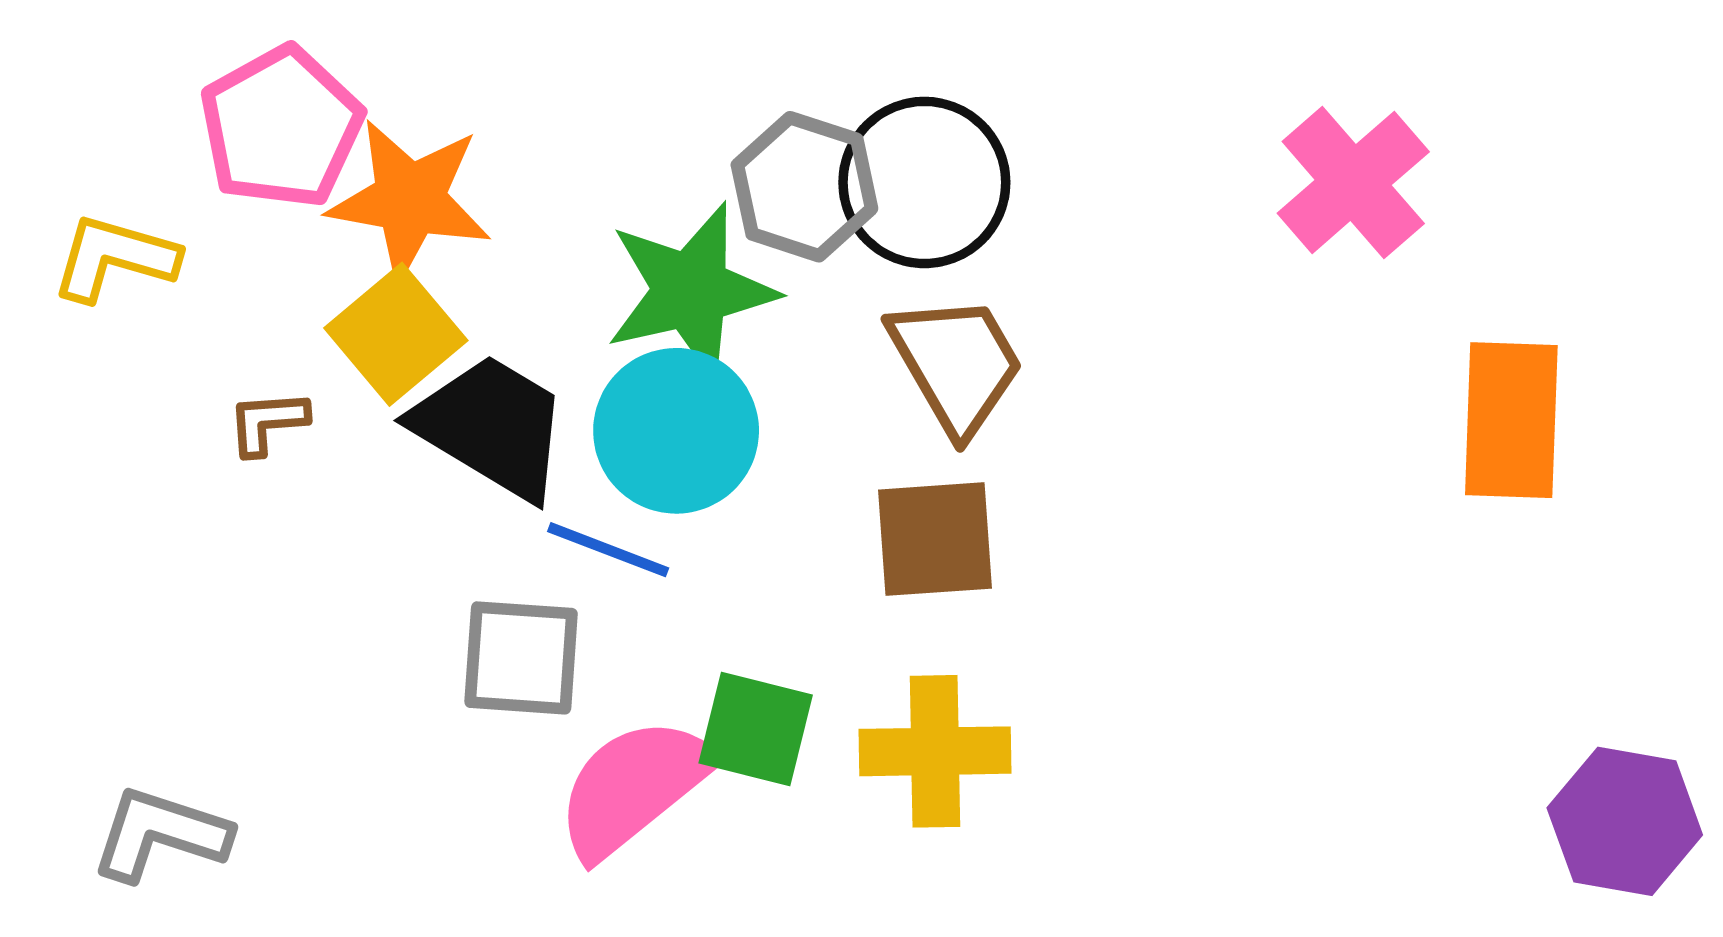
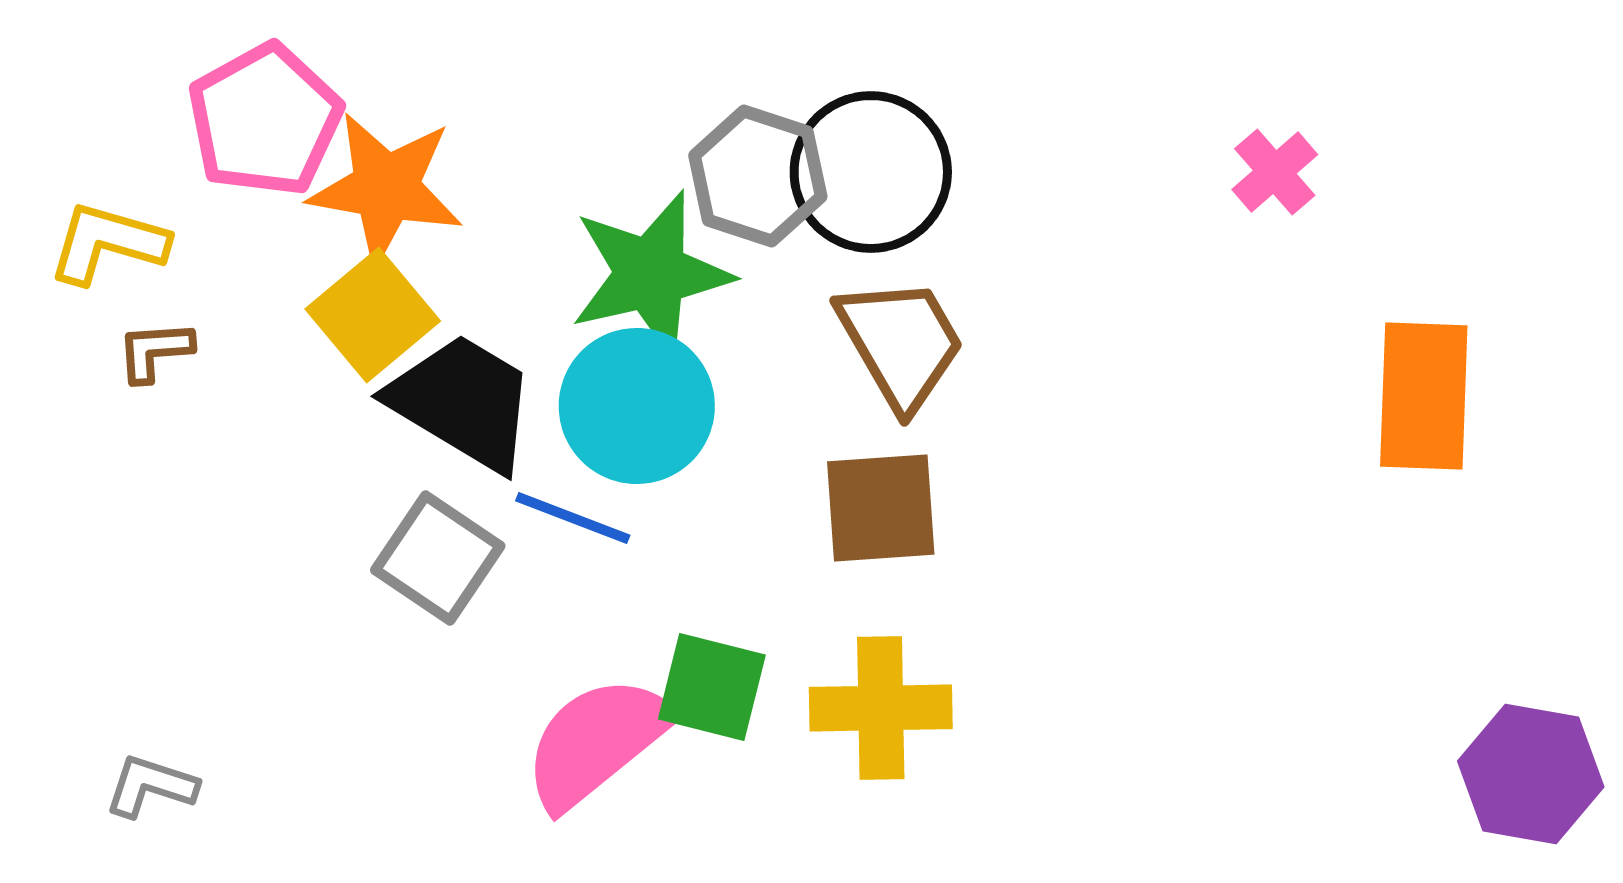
pink cross: (1353, 182) -> (1275, 172), size x0.6
brown L-shape: (267, 422) -> (155, 351), moved
gray square: (521, 658) -> (438, 558), moved, turned 30
gray L-shape: (160, 834) -> (151, 786), size x0.7

